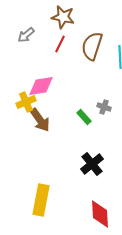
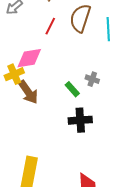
red line: (60, 44) -> (50, 26), moved
black cross: (92, 164) -> (80, 120), moved, turned 35

